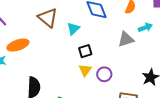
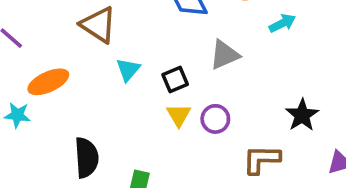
cyan triangle: (73, 29) -> (128, 70), moved
gray triangle: (126, 39) -> (225, 55), moved

